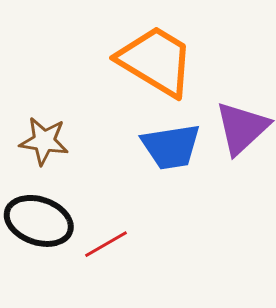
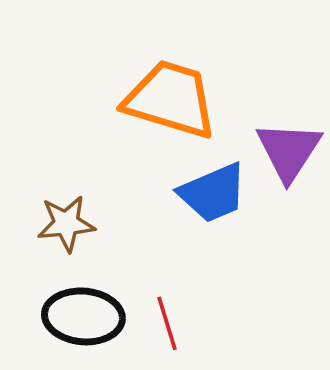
red line: (106, 244) -> (167, 323), turned -63

